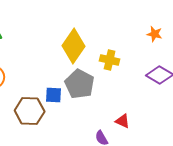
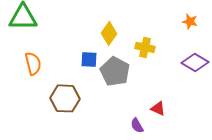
yellow diamond: (74, 46) -> (109, 33), size x0.7
blue square: (54, 95) -> (89, 59), moved

